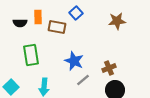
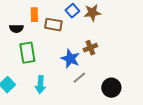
brown star: (117, 21) -> (92, 13), moved
black semicircle: (20, 23) -> (16, 29), moved
brown cross: (109, 68) -> (90, 48), moved

